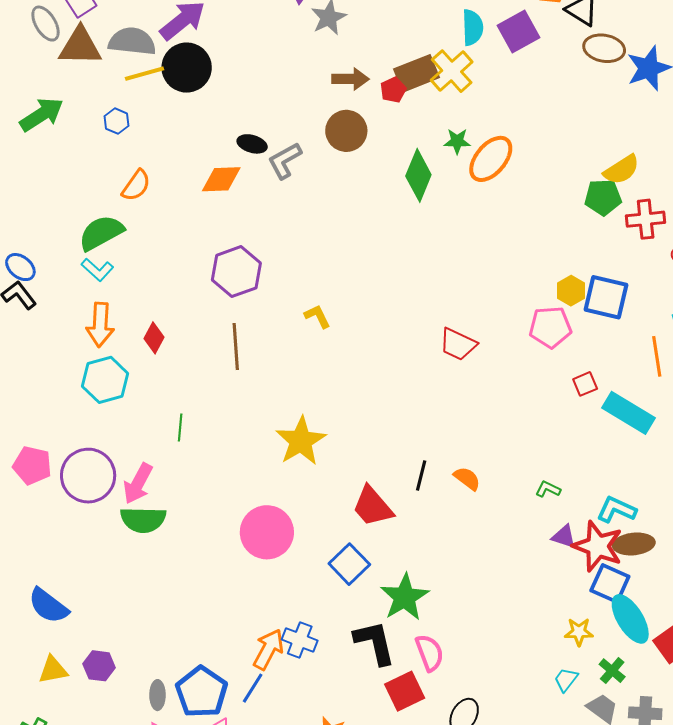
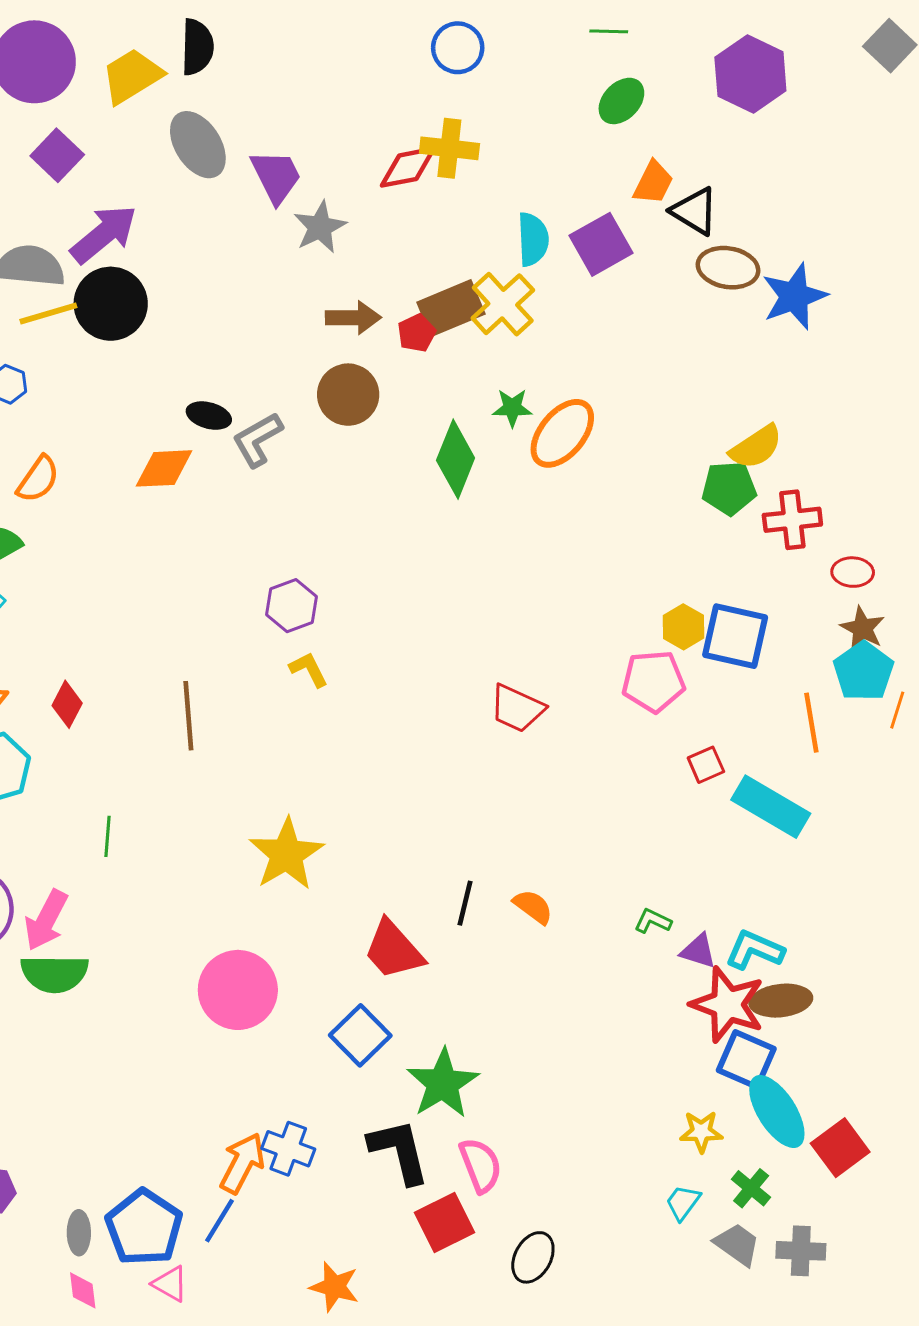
purple hexagon: (236, 272) -> (292, 606), moved, size x0.7
purple triangle: (564, 537) -> (698, 951), moved

